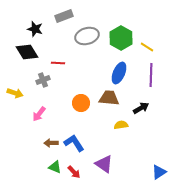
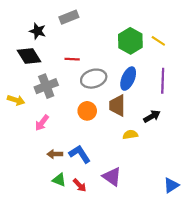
gray ellipse: (87, 36) -> (94, 79), moved
yellow line: (147, 47) -> (158, 41), moved
red line: (58, 63) -> (72, 59), moved
gray cross: (43, 80) -> (46, 86), size x1.5
brown trapezoid: (109, 98) -> (117, 106), turned -95

